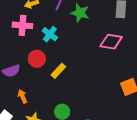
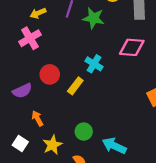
pink cross: (22, 25) -> (30, 38), turned -30
cyan cross: (50, 34) -> (94, 64), moved

